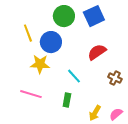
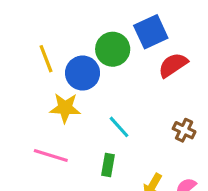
green circle: (64, 16) -> (113, 49), moved
red semicircle: (97, 52) -> (173, 65), moved

